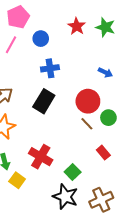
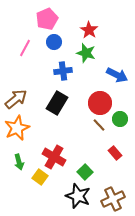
pink pentagon: (18, 17) -> (47, 19), moved
green star: (105, 27) -> (86, 53), moved
blue arrow: (105, 72) -> (117, 75), size x1.5
yellow square: (17, 180) -> (40, 177), moved

